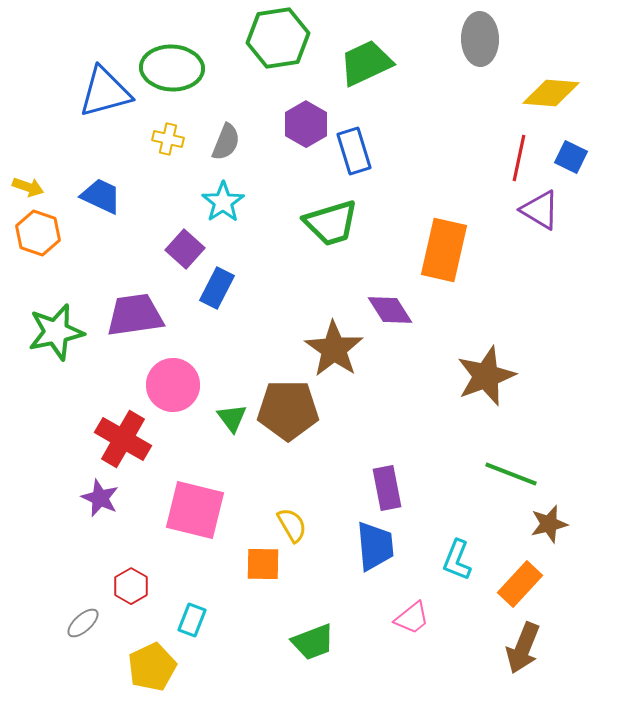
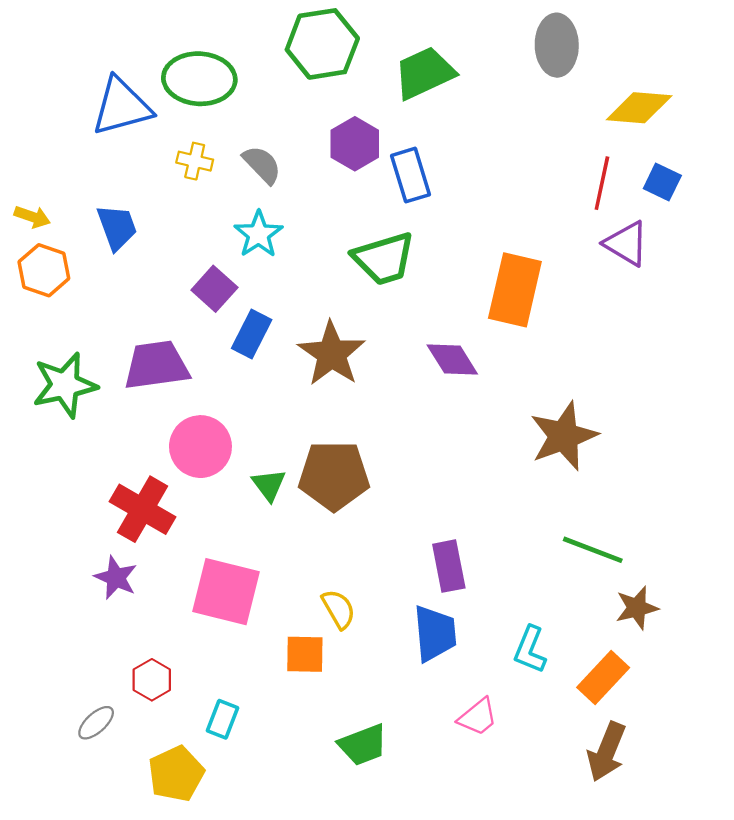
gray semicircle: (226, 142) -> (262, 165), turned -66
blue trapezoid: (101, 196) -> (117, 227), turned 45
brown star: (334, 349) -> (332, 354), moved

